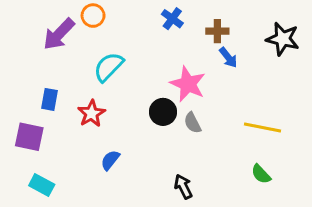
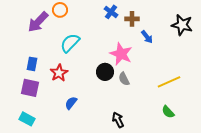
brown cross: (217, 31) -> (132, 19), moved
yellow line: (262, 127) -> (169, 82), turned -35
purple square: (29, 137) -> (30, 88), moved

